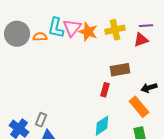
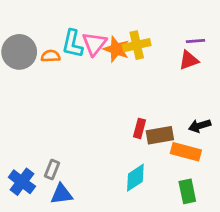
yellow cross: (115, 30) -> (137, 45), moved
brown rectangle: (120, 70) -> (160, 135), moved
orange rectangle: (139, 107) -> (186, 152), turned -35

